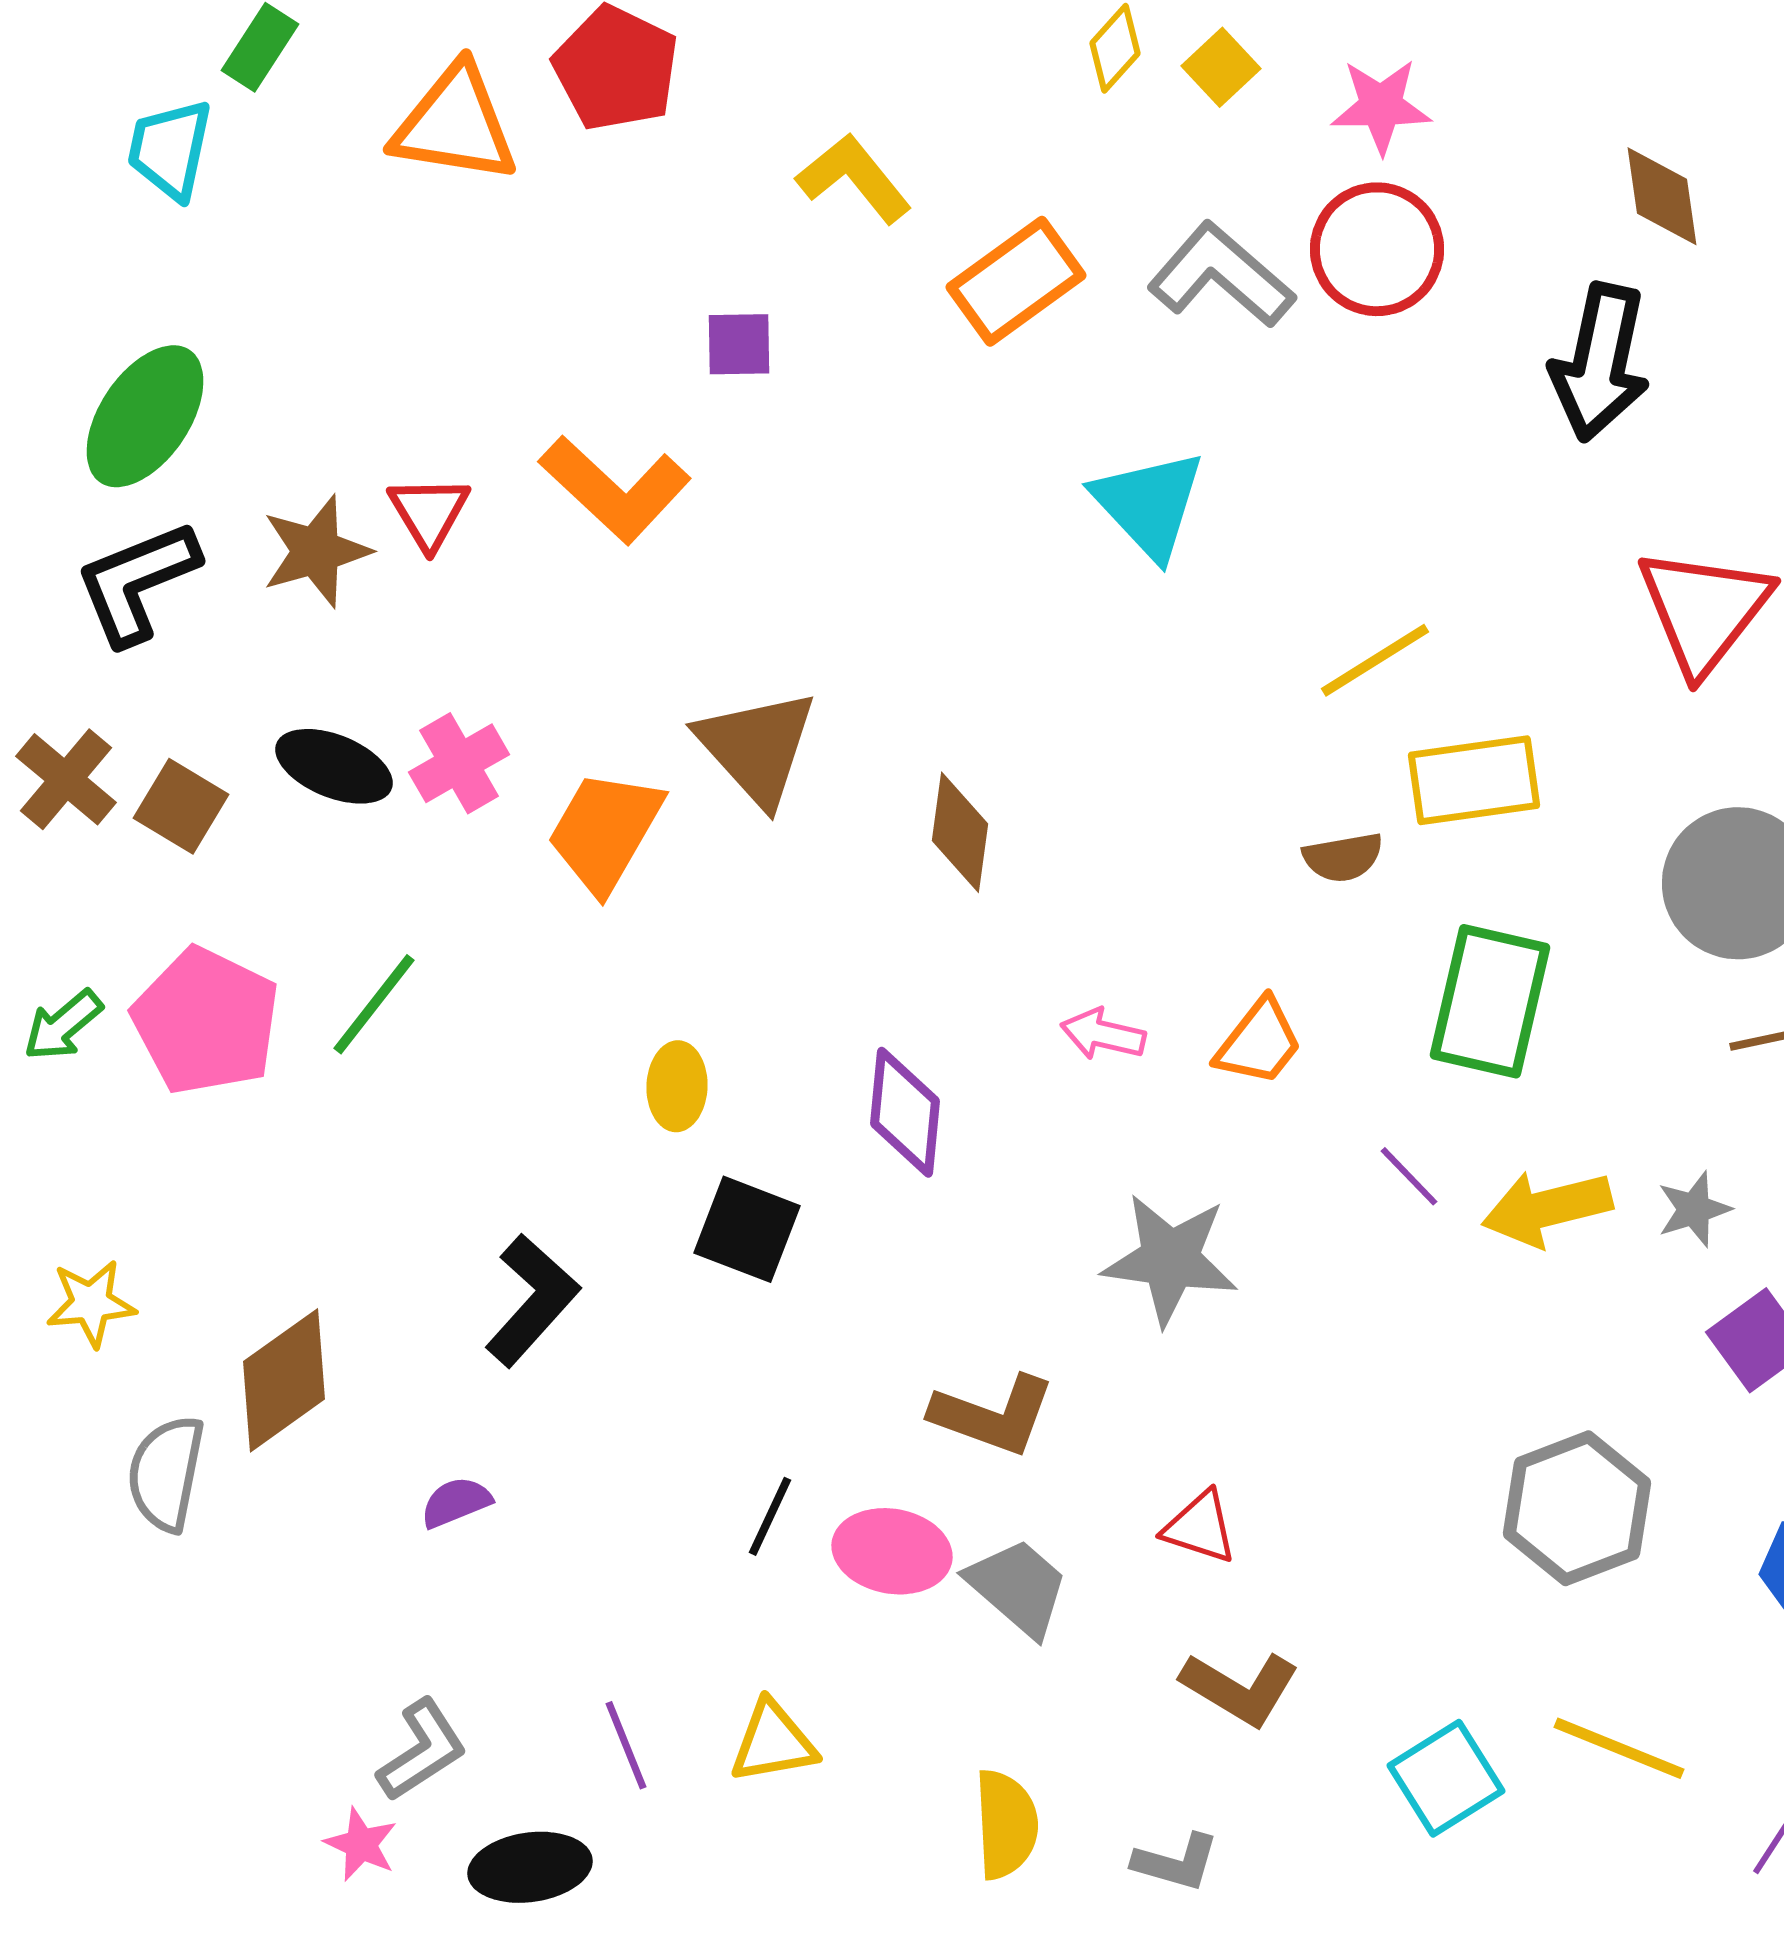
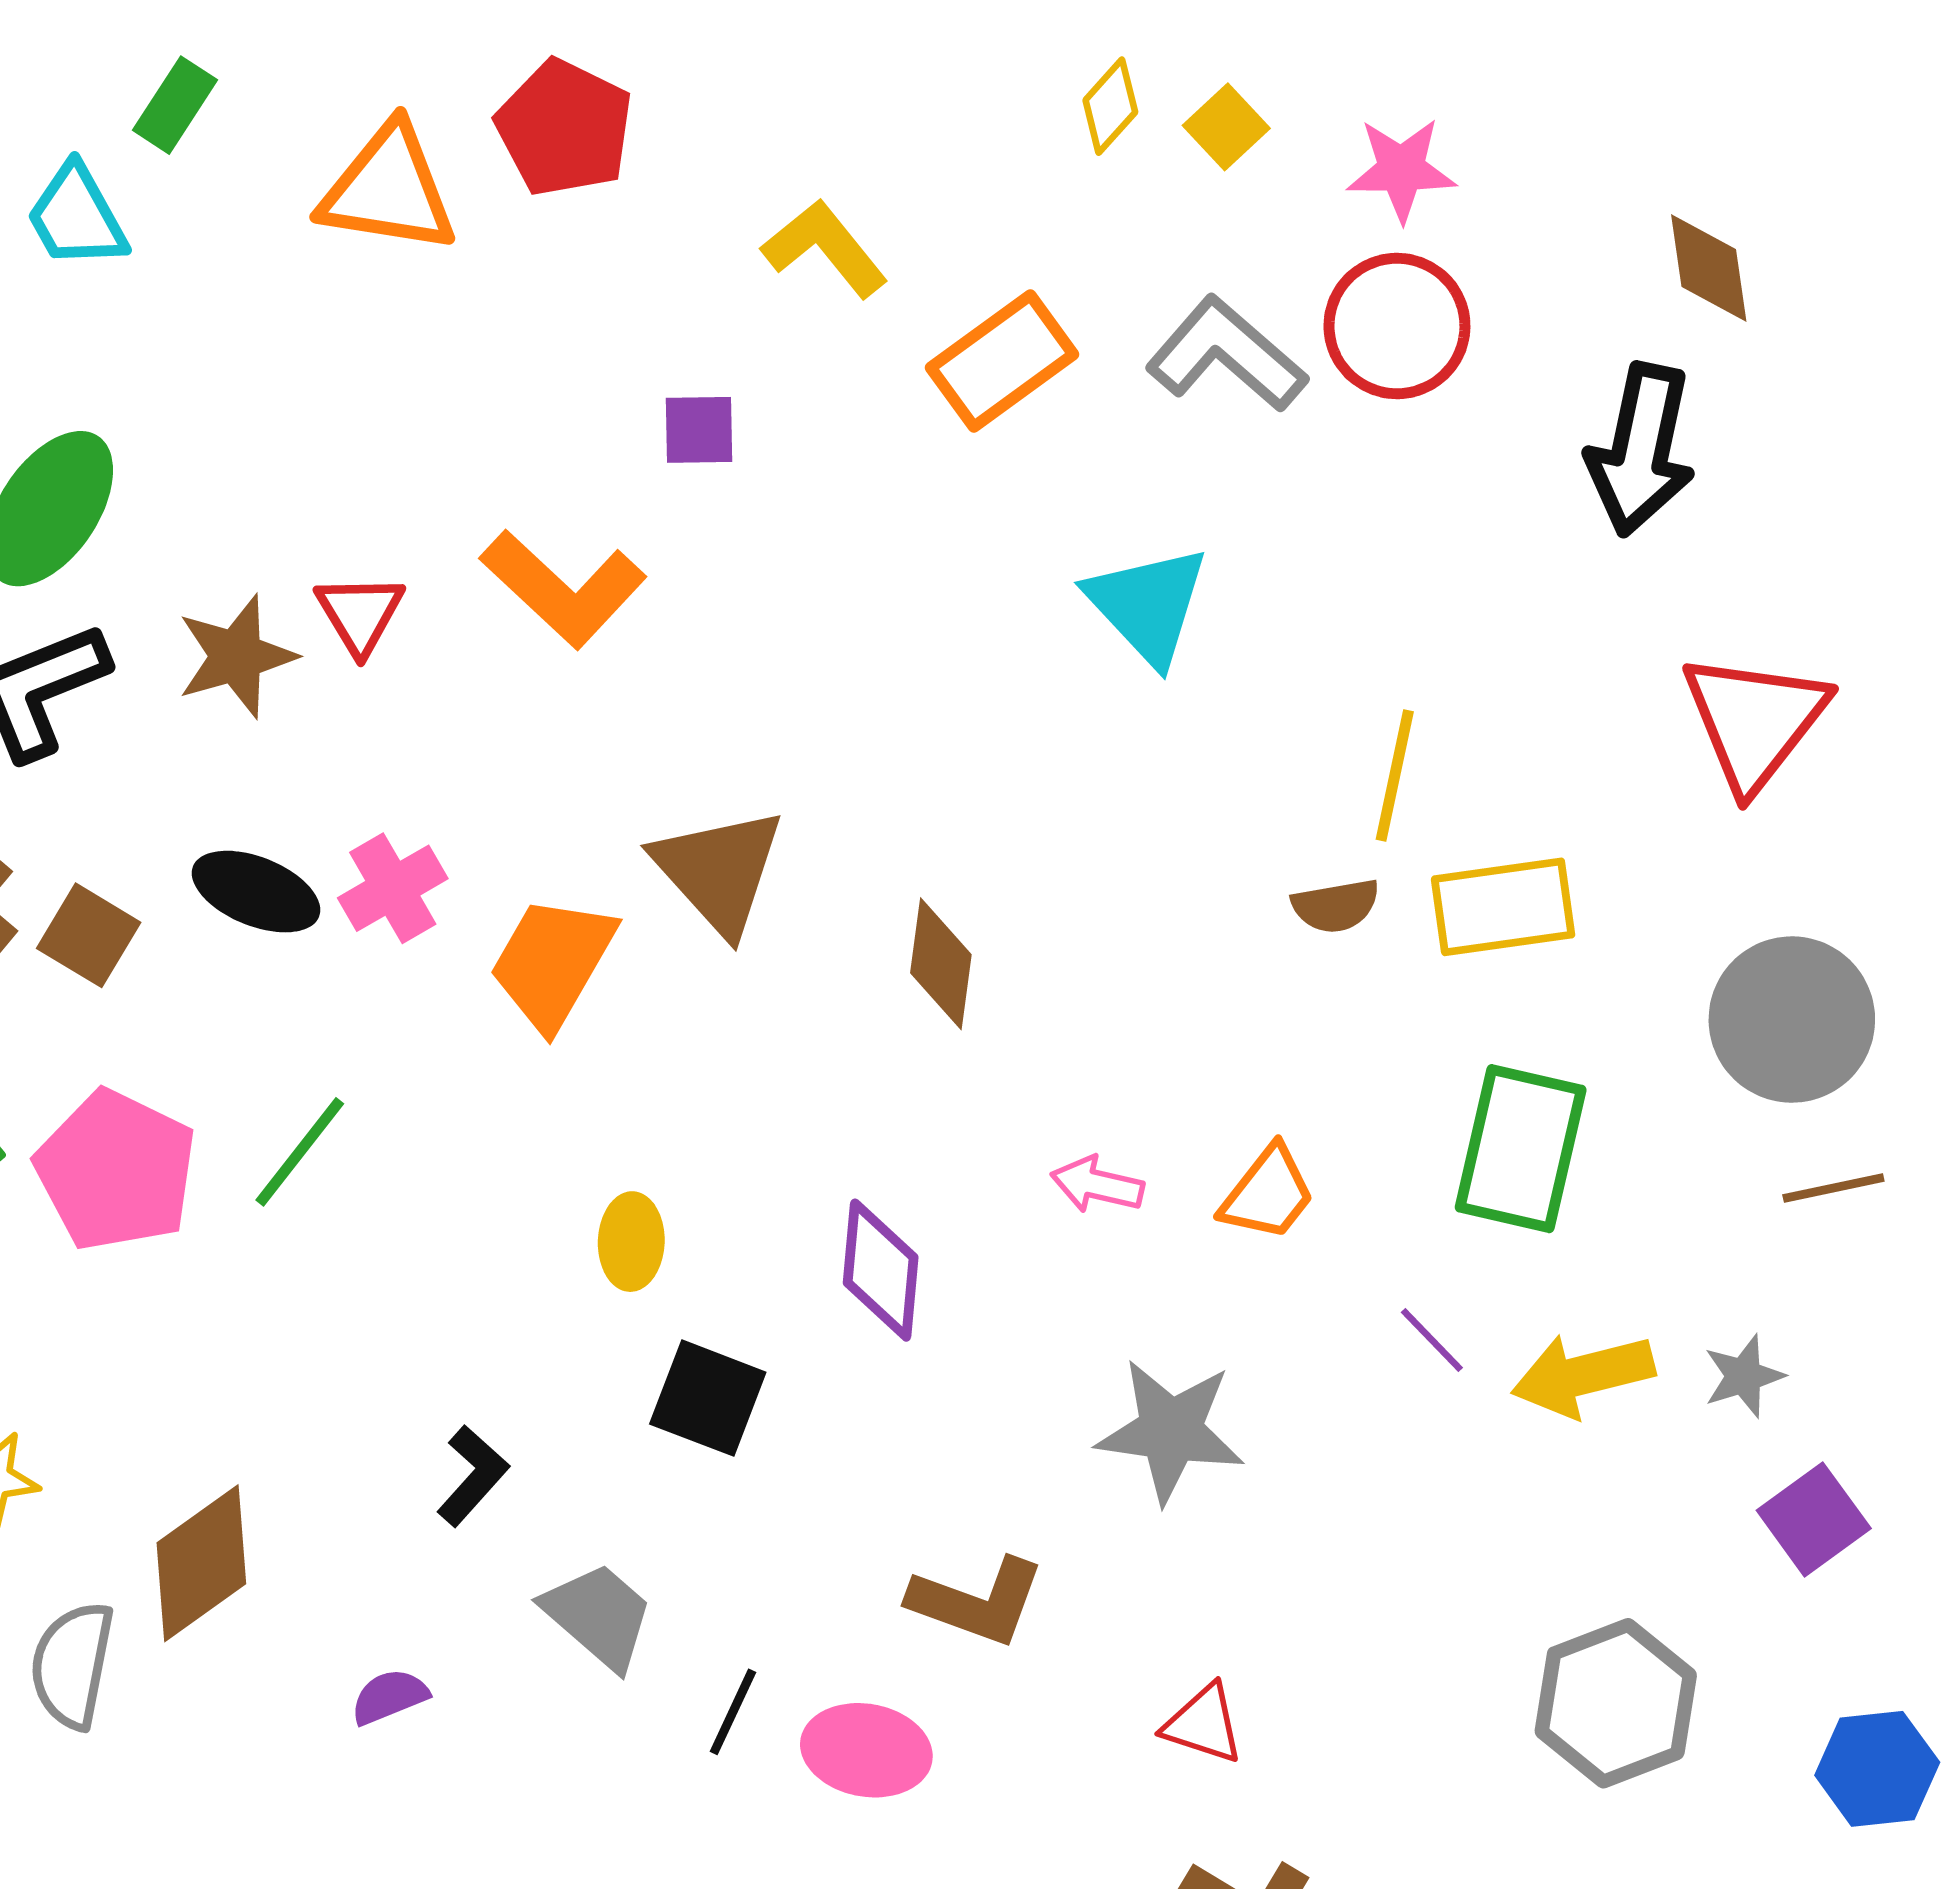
cyan trapezoid: (170, 149) -> (77, 217), turned -41
yellow line: (1375, 660) -> (1395, 776), turned -46
brown semicircle: (1343, 857) -> (1336, 906), moved
black L-shape: (532, 1300) -> (473, 1476), size x0.7
gray trapezoid: (1018, 1587) -> (598, 1616), moved

